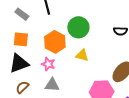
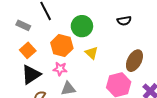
orange square: (21, 39) -> (28, 50), turned -35
yellow triangle: (82, 55) -> (92, 53), turned 40

